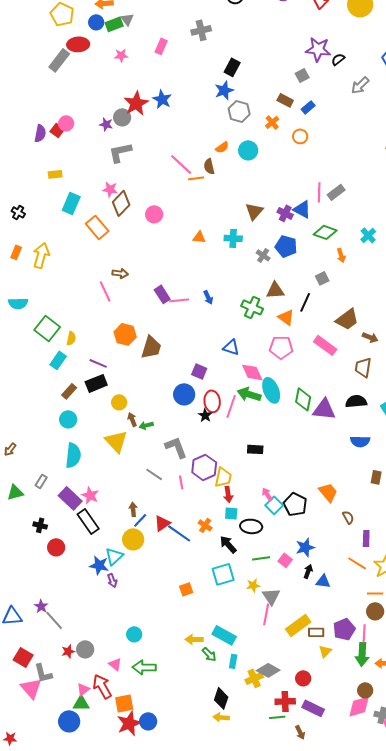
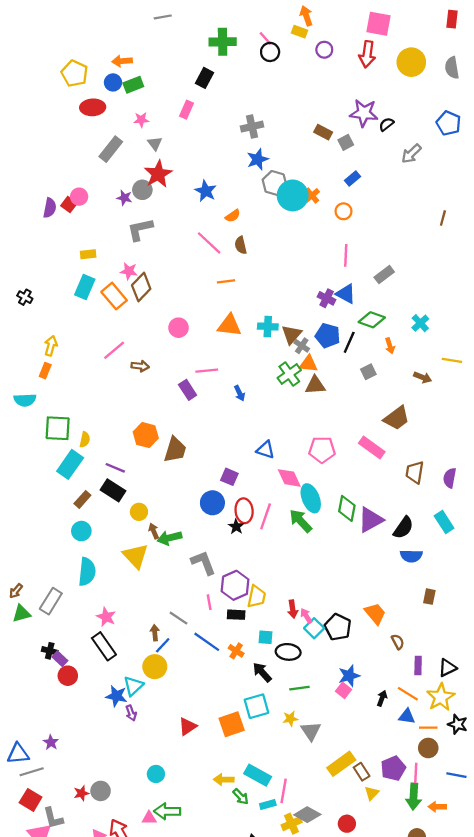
gray triangle: (127, 19) -> (155, 143), moved
gray cross: (201, 30) -> (252, 127), moved
gray rectangle: (59, 60) -> (111, 149), moved
black rectangle: (232, 67) -> (205, 78), moved
blue star: (162, 99) -> (206, 191), moved
brown rectangle: (285, 100) -> (323, 132), moved
orange semicircle: (222, 147) -> (233, 216), moved
cyan circle: (248, 150) -> (293, 195), moved, size x1.4
yellow rectangle: (55, 174) -> (88, 254), moved
orange line: (196, 178) -> (226, 281), moved
pink line: (319, 192) -> (346, 255), moved
brown triangle: (254, 211) -> (292, 334), moved
pink circle: (154, 214) -> (179, 328), moved
orange rectangle: (97, 227) -> (114, 296), moved
orange triangle: (199, 237) -> (229, 325), size x1.6
orange rectangle: (16, 252) -> (45, 371), moved
yellow arrow: (41, 255) -> (51, 346), size x0.7
pink line: (105, 291) -> (114, 350), moved, turned 75
pink line: (179, 300) -> (207, 371), moved
black line: (305, 302) -> (349, 342), moved
green cross: (252, 307) -> (289, 374), moved, turned 30
orange triangle: (286, 317) -> (308, 364), moved, turned -30
green square: (47, 328) -> (58, 428), turned -35
brown arrow: (370, 337) -> (423, 377), moved
cyan rectangle: (58, 360) -> (70, 464), size x1.4
black rectangle: (96, 383) -> (113, 490), turned 55
green arrow: (249, 394) -> (301, 521), moved, turned 30
black semicircle: (356, 401) -> (403, 528), moved, turned 130
purple triangle: (324, 409) -> (371, 520), turned -35
green arrow: (146, 425) -> (169, 538), size x1.5
brown arrow: (10, 449) -> (16, 591), moved
black rectangle: (255, 449) -> (236, 615), moved
gray line: (154, 474) -> (179, 618), moved
gray rectangle: (41, 481) -> (51, 601), size x1.6
red arrow: (228, 494) -> (293, 609), moved
purple rectangle: (70, 498) -> (60, 659), moved, size x0.6
red triangle: (162, 523) -> (188, 727), moved
blue line: (179, 533) -> (207, 642), moved
pink square: (285, 560) -> (343, 690), moved
black arrow: (308, 571) -> (382, 698), moved
blue triangle: (323, 581) -> (407, 716), moved
orange square: (186, 589) -> (232, 724), moved, size x1.6
pink line: (266, 614) -> (284, 791), moved
gray line: (54, 620) -> (32, 772), moved, turned -65
brown rectangle: (316, 632) -> (362, 772), turned 56
cyan rectangle: (233, 661) -> (268, 804), turned 64
pink triangle: (115, 664) -> (149, 818), moved, turned -40

